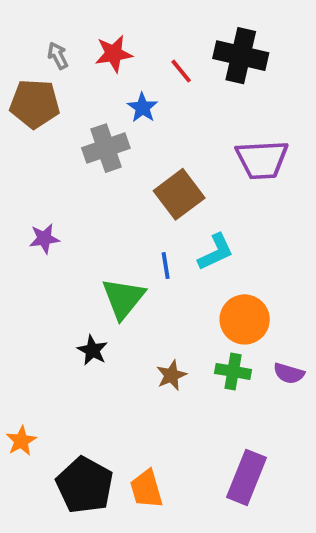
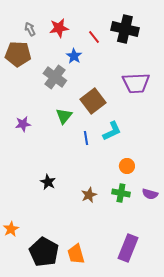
gray cross: (106, 148) -> (55, 77), turned -35
green triangle: (123, 298) -> (64, 116), moved, size x0.7
orange circle: (245, 319) -> (127, 166), size x0.6

